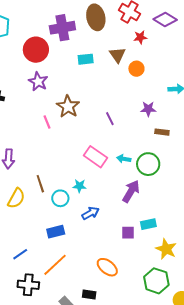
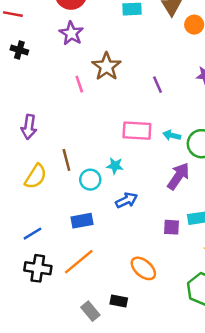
pink rectangle: (96, 157) -> (137, 131), turned -35
blue line: (20, 254) -> (32, 234), moved
black cross: (28, 285) -> (38, 268), moved

